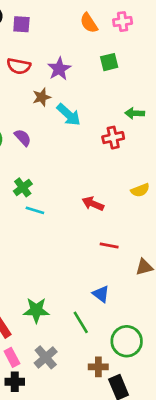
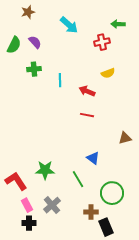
brown star: (42, 97) -> (28, 12), moved
green cross: (23, 187) -> (34, 69), moved, turned 32
yellow semicircle: (140, 190) -> (108, 73), moved
cyan line: (35, 210) -> (60, 80), moved, turned 72
red line: (109, 245) -> (87, 115), moved

